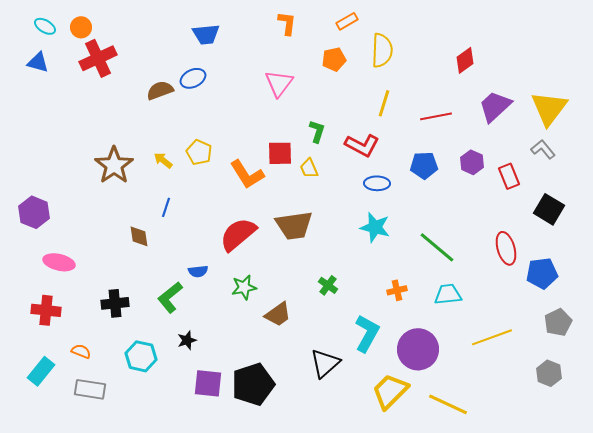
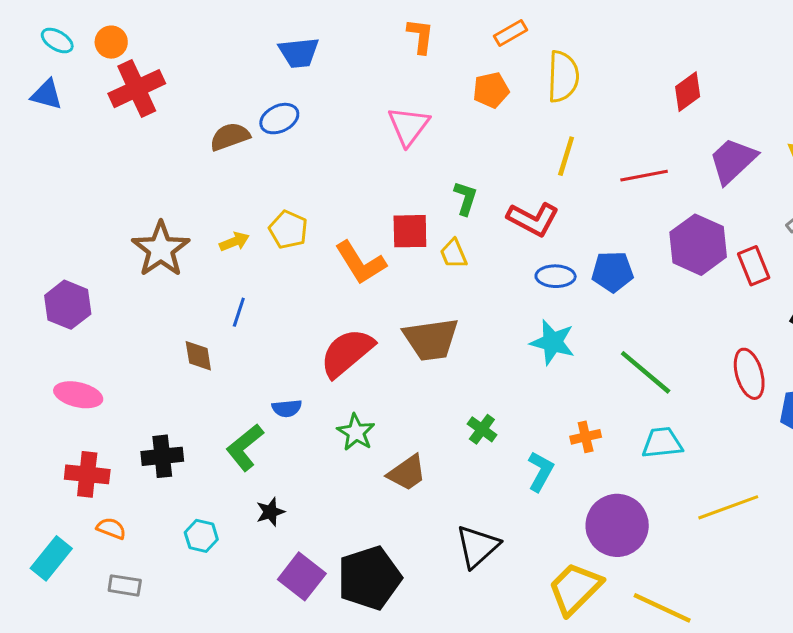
yellow arrow: (163, 160) -> (234, 242), turned 120
purple hexagon: (472, 162) -> (698, 245), size x1.6
blue pentagon: (424, 165) -> (613, 272), moved
purple hexagon: (34, 212) -> (68, 305), moved
green star: (244, 287) -> (356, 432), turned -30
red cross: (46, 310) -> (87, 474), moved
cyan L-shape: (367, 333) -> (541, 471), moved, size x0.7
cyan hexagon: (141, 356) -> (201, 536), size x0.7
purple square: (208, 383) -> (302, 576), turned 32
gray rectangle: (90, 389) -> (125, 585), size x0.7

